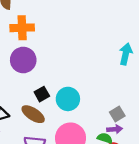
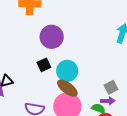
purple circle: (23, 60) -> (52, 37), moved
brown ellipse: (33, 114) -> (67, 88), moved

